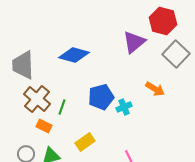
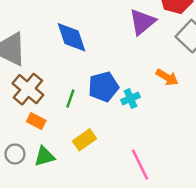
blue diamond: (74, 55) -> (72, 37), turned 56
green line: (62, 107) -> (70, 99), moved

